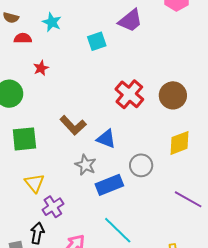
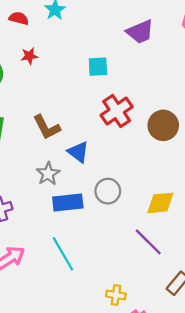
cyan square: (97, 41) -> (98, 67), moved
yellow diamond: (179, 143) -> (160, 203), moved

